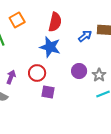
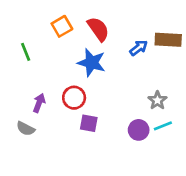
orange square: (17, 20) -> (62, 26), moved
red semicircle: (55, 22) -> (98, 29), turned -48
purple circle: (79, 71) -> (139, 130), moved

